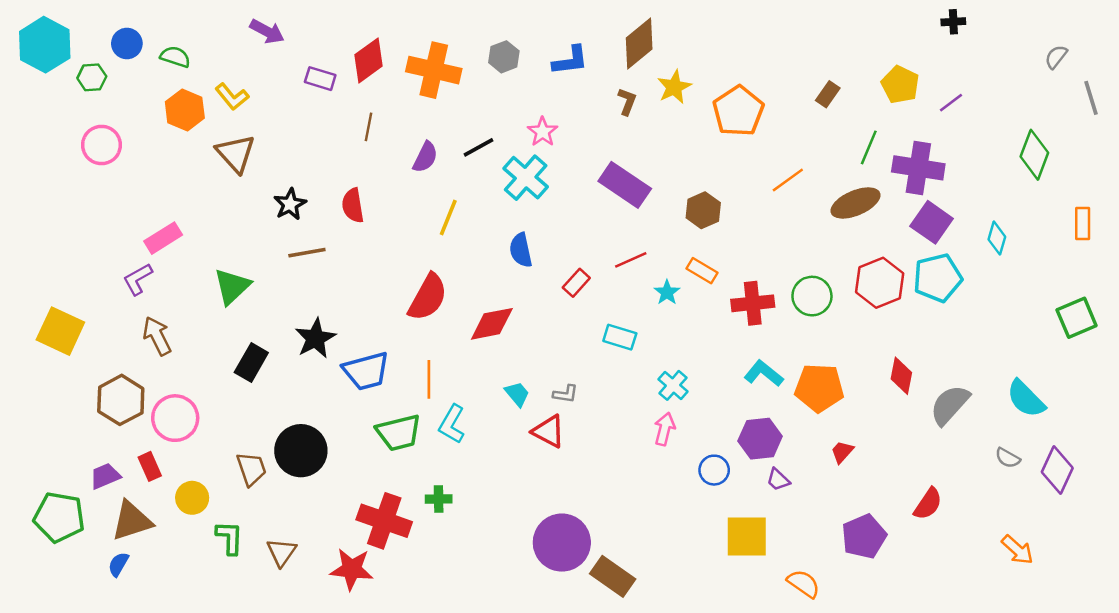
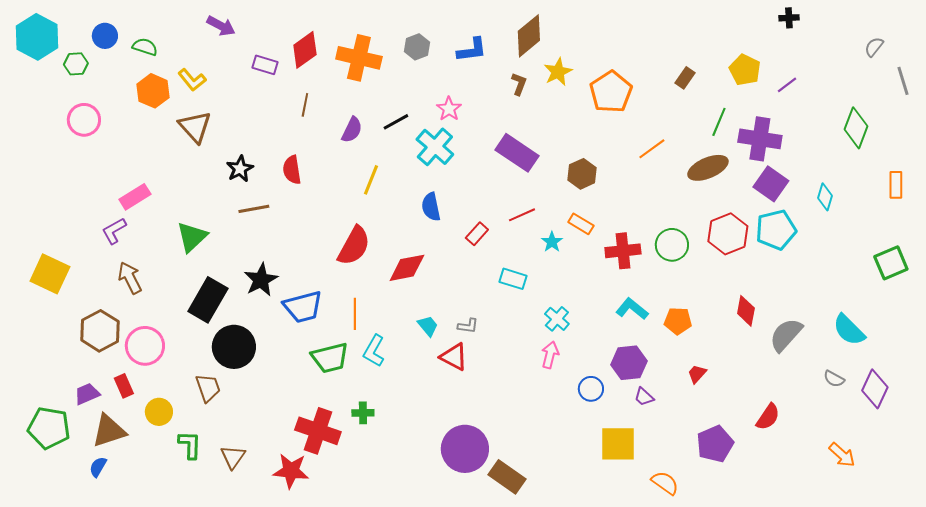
black rectangle: (251, 362) -> (208, 300), size x1.4
orange pentagon: (819, 388) -> (678, 321), size x0.7
black circle: (301, 451) -> (234, 347), moved

